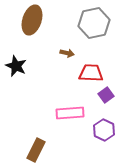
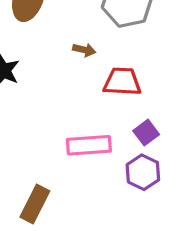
purple square: (106, 95) -> (146, 133), moved

